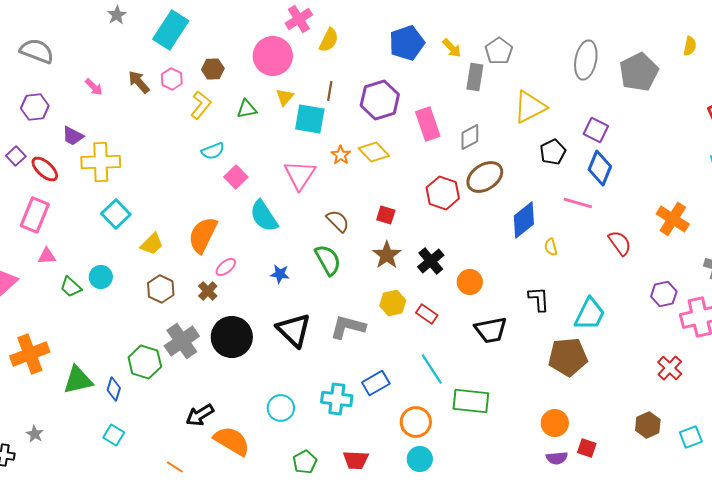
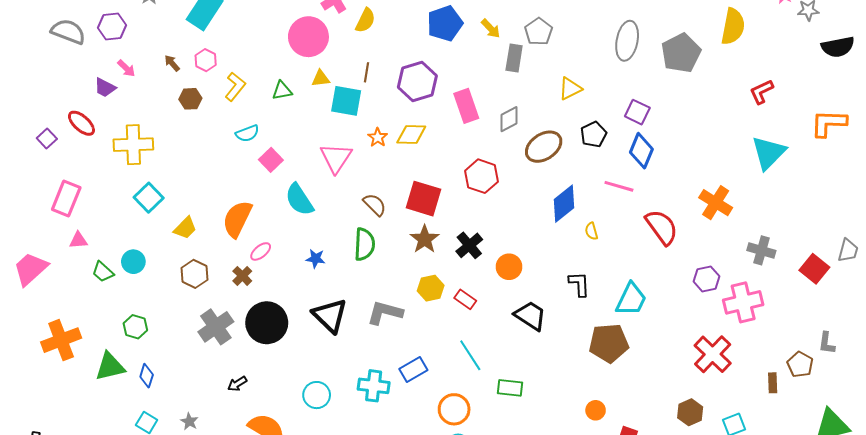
yellow semicircle: (690, 46) -> (733, 27), size x1.8
brown hexagon: (213, 69) -> (190, 99), moved
brown arrow: (139, 82) -> (172, 63), size x0.7
yellow triangle: (285, 97) -> (321, 78), turned 42
purple hexagon: (35, 107) -> (112, 27), moved
yellow triangle: (530, 107) -> (570, 89), size x0.7
purple trapezoid: (73, 136) -> (105, 88), moved
yellow diamond: (374, 152) -> (411, 134), turned -44
red ellipse: (45, 169) -> (81, 123), moved
brown ellipse: (485, 177) -> (544, 147), moved
red square: (386, 215) -> (423, 199), size x1.8
red semicircle: (620, 243) -> (662, 227), size x1.4
green semicircle: (328, 260) -> (364, 244), turned 32
black trapezoid: (491, 330) -> (530, 316), turned -136
green hexagon: (145, 362) -> (135, 327), moved, size x0.7
red cross: (670, 368) -> (713, 354), size x1.5
green rectangle: (471, 401) -> (510, 388), size x0.7
black arrow: (200, 415) -> (237, 384), moved, size x0.7
orange circle: (555, 423) -> (596, 410), size x0.7
gray star: (35, 434) -> (189, 421), moved

